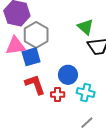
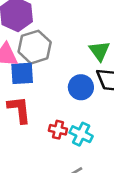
blue circle: (68, 75) -> (81, 87), moved
red cross: (58, 94) -> (58, 130), moved

